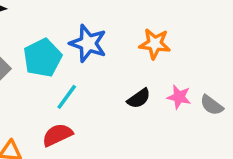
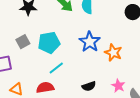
blue star: (88, 43) -> (90, 42), moved
black semicircle: (139, 98) -> (89, 86), moved

